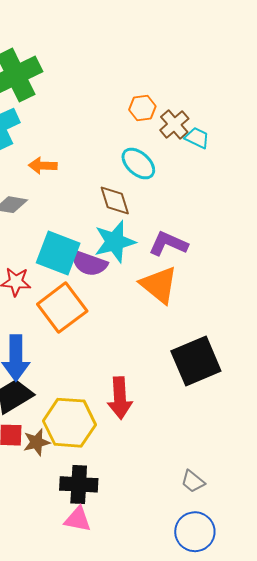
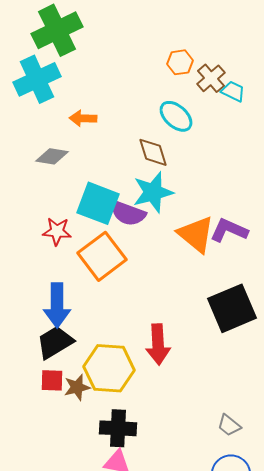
purple L-shape: (168, 244) -> (229, 230), moved

